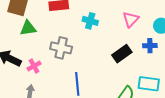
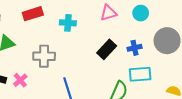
pink triangle: (131, 19) -> (108, 13), turned 42
blue cross: (150, 46) -> (135, 48), moved

